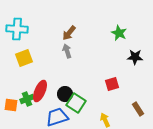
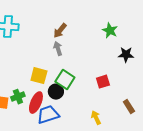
yellow square: (24, 58) -> (39, 76), moved, turned 36
red ellipse: (40, 91) -> (36, 103), moved
green square: (76, 103) -> (65, 80), moved

